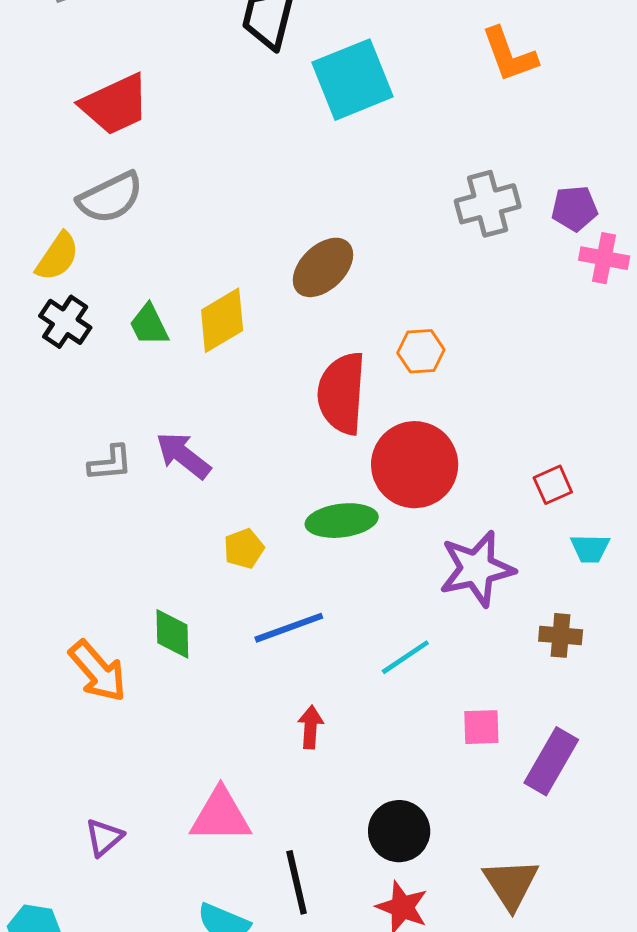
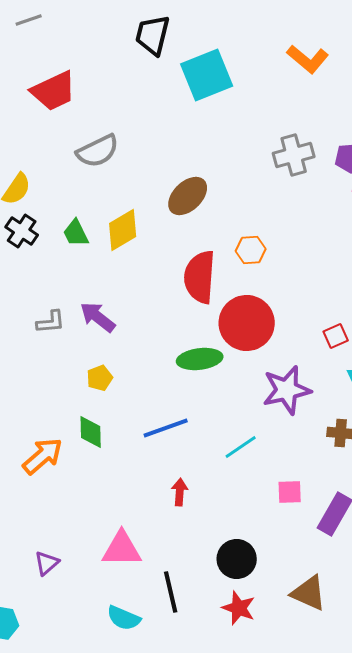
orange L-shape: (509, 55) -> (308, 59), turned -30
gray semicircle: (110, 198) -> (98, 151), moved
yellow pentagon: (244, 549) -> (100, 378), moved
orange arrow: (98, 671) -> (43, 456), turned -90
brown triangle: (511, 884) -> (309, 593), turned -33

